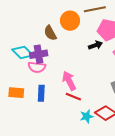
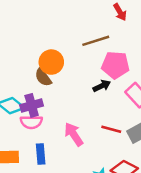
orange circle: (70, 21) -> (51, 62), moved
red line: (73, 97) -> (111, 129), moved

